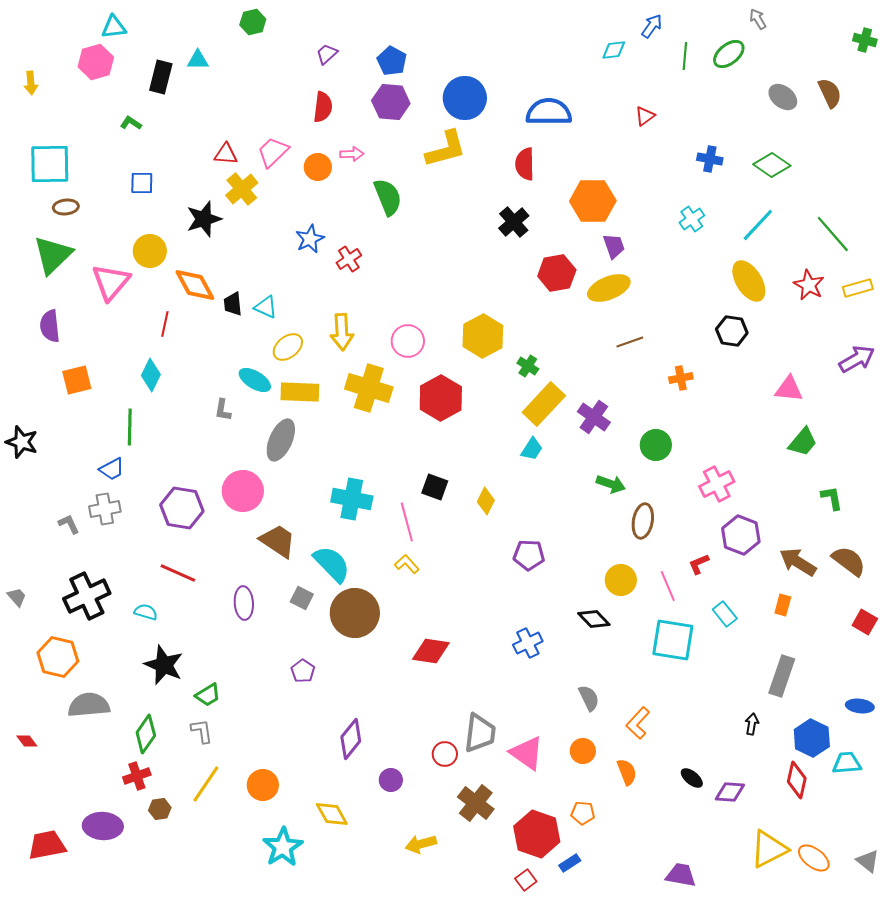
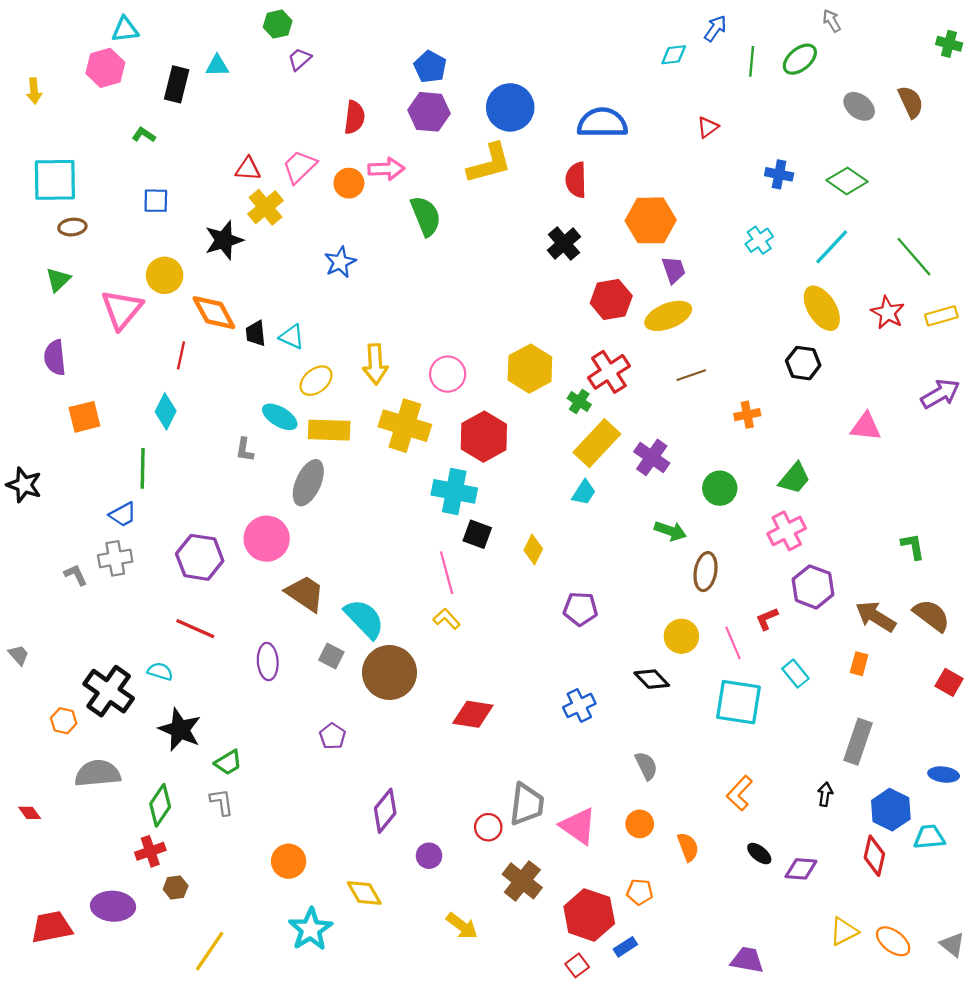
purple trapezoid: (327, 54) -> (300, 59), moved
pink arrow: (352, 154) -> (386, 169), size x1.4
green triangle: (53, 255) -> (58, 280), size x0.6
red cross: (349, 259) -> (609, 372), moved, size x1.5
green trapezoid: (803, 442) -> (794, 478), moved
cyan cross: (352, 499) -> (454, 491), moved
black cross: (87, 596) -> (109, 691), moved, turned -30
orange hexagon: (58, 657) -> (64, 721), size x0.6
orange L-shape: (638, 723) -> (740, 793), moved
yellow line: (206, 784) -> (210, 951), moved
yellow arrow: (421, 844) -> (462, 926), turned -128
yellow triangle: (769, 849) -> (844, 931), size x0.7

